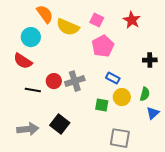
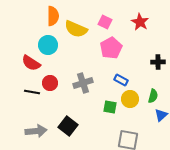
orange semicircle: (45, 14) -> (53, 16), turned 36
cyan circle: (31, 37) -> (48, 45), moved
red circle: (54, 81) -> (50, 83), moved
black line: (33, 90) -> (32, 92), moved

